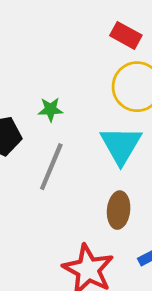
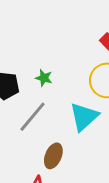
brown ellipse: (119, 210) -> (53, 156), moved

